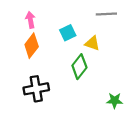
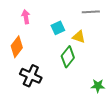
orange diamond: (32, 46) -> (17, 47), moved
black cross: (36, 89) -> (31, 76), turned 35

